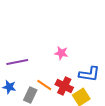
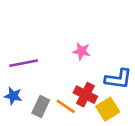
orange line: (44, 85) -> (66, 106), moved

